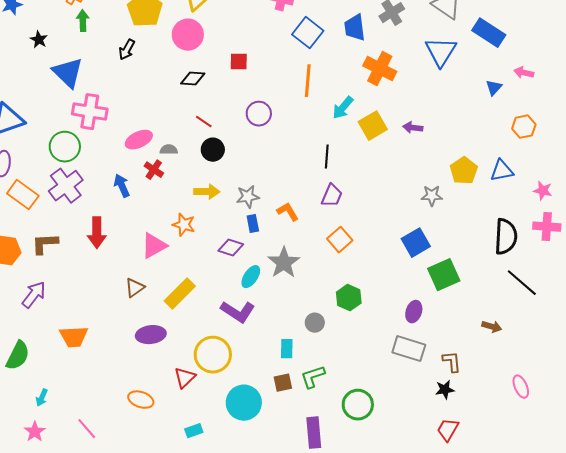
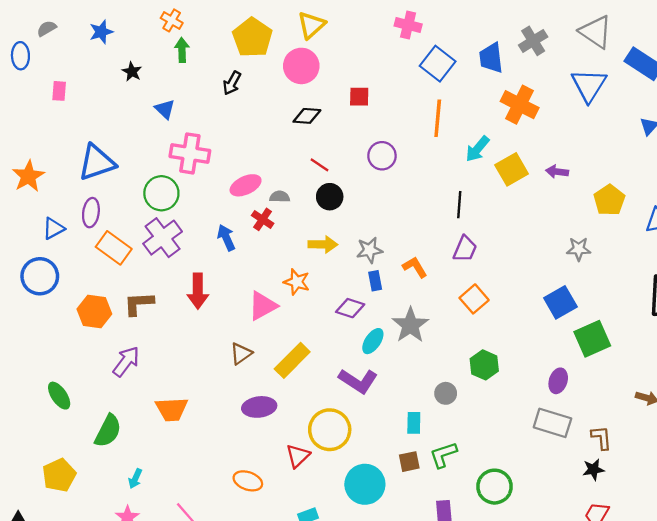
blue triangle: (68, 73) -> (165, 109), size x0.6
yellow pentagon: (464, 171) -> (609, 200), moved

